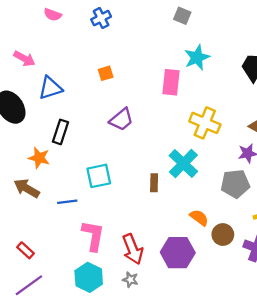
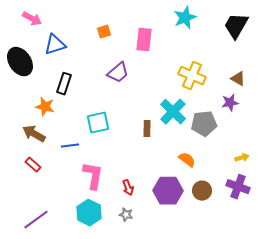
pink rectangle: (171, 82) -> (144, 40), moved
gray pentagon: (235, 184) -> (204, 124), moved
brown circle: (223, 235) -> (202, 191), moved
red arrow: (133, 249) -> (128, 188), size x0.6
red rectangle: (26, 250) -> (33, 165), moved

